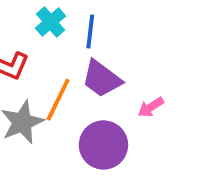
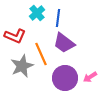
orange line: (58, 100) -> (41, 54), turned -50
pink arrow: (151, 107) -> (90, 77), moved

